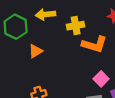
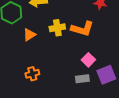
yellow cross: (76, 26) -> (57, 28), moved

